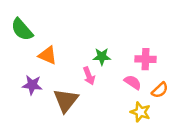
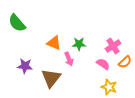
orange triangle: (48, 55) -> (54, 43), moved
pink cross: (146, 59) -> (113, 46), turned -35
orange semicircle: (160, 90) -> (125, 62), moved

